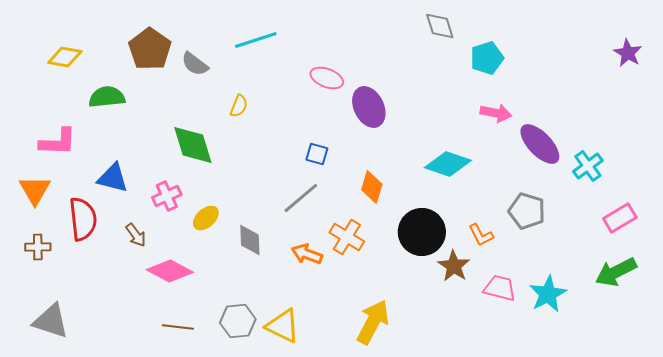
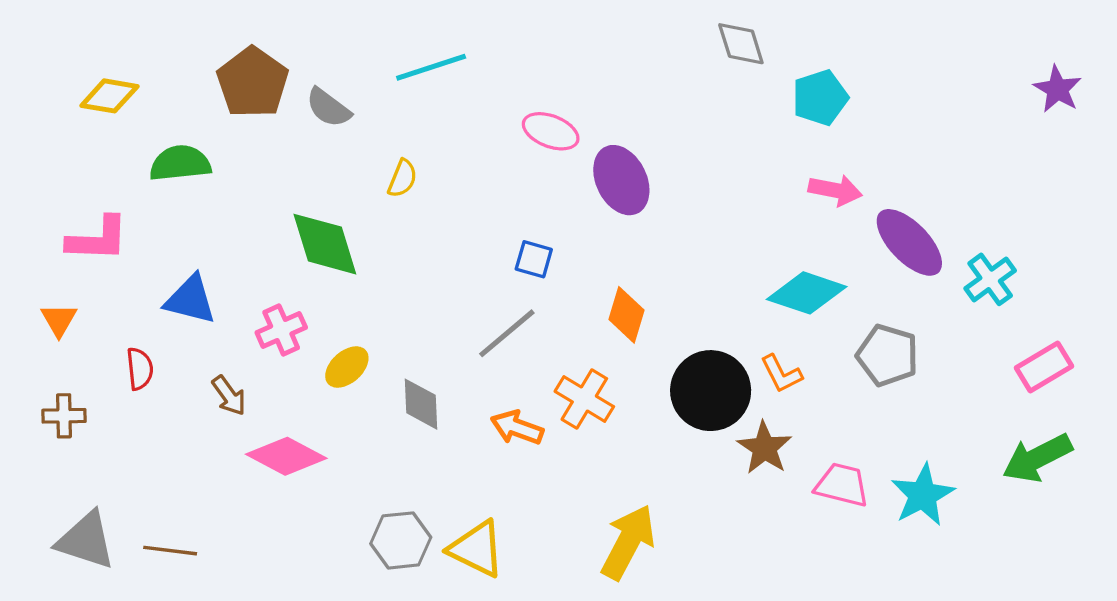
cyan diamond: (448, 164) -> (807, 293), moved
orange triangle: (35, 190) -> (59, 320), size x0.7
red semicircle: (83, 219) -> (140, 369), size x0.6
orange L-shape: (481, 235) -> (781, 374), moved
brown line: (178, 327) -> (170, 551), moved

